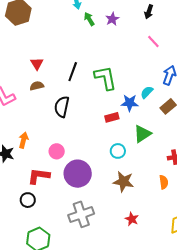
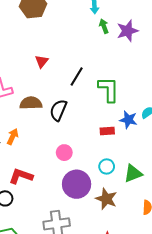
purple star: (112, 19) -> (127, 31), size x1.5
brown semicircle: (37, 86) -> (31, 103), moved, size x1.5
green triangle: (142, 134) -> (133, 173), moved
pink circle: (57, 151) -> (64, 153), moved
purple circle: (78, 174) -> (77, 184), moved

